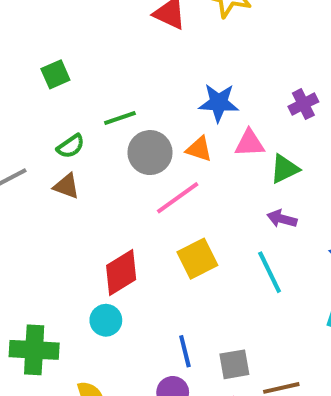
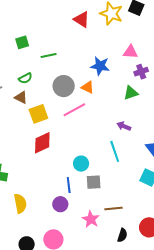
green line: (120, 118) -> (49, 55), moved
pink triangle: (250, 143) -> (131, 52), moved
green triangle: (285, 169) -> (131, 93), moved
yellow square: (197, 259) -> (38, 114), moved
cyan circle: (106, 320) -> (81, 164), moved
gray square: (234, 364) -> (94, 182), moved

